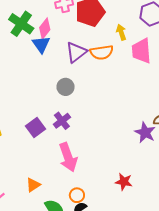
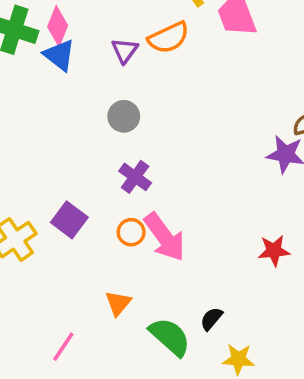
purple triangle: (76, 52) -> (125, 51), size x0.7
purple square: (35, 128) -> (69, 220), moved
orange circle: (77, 195) -> (131, 232), moved

